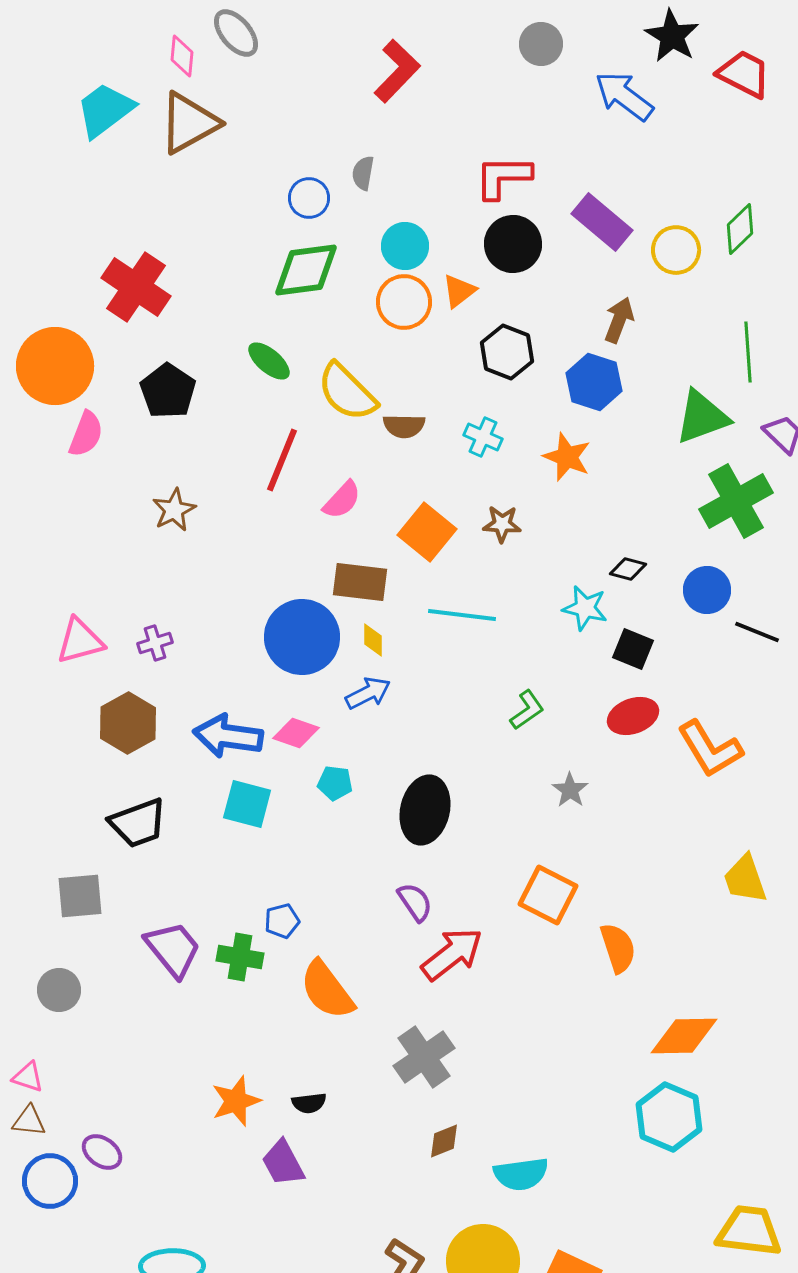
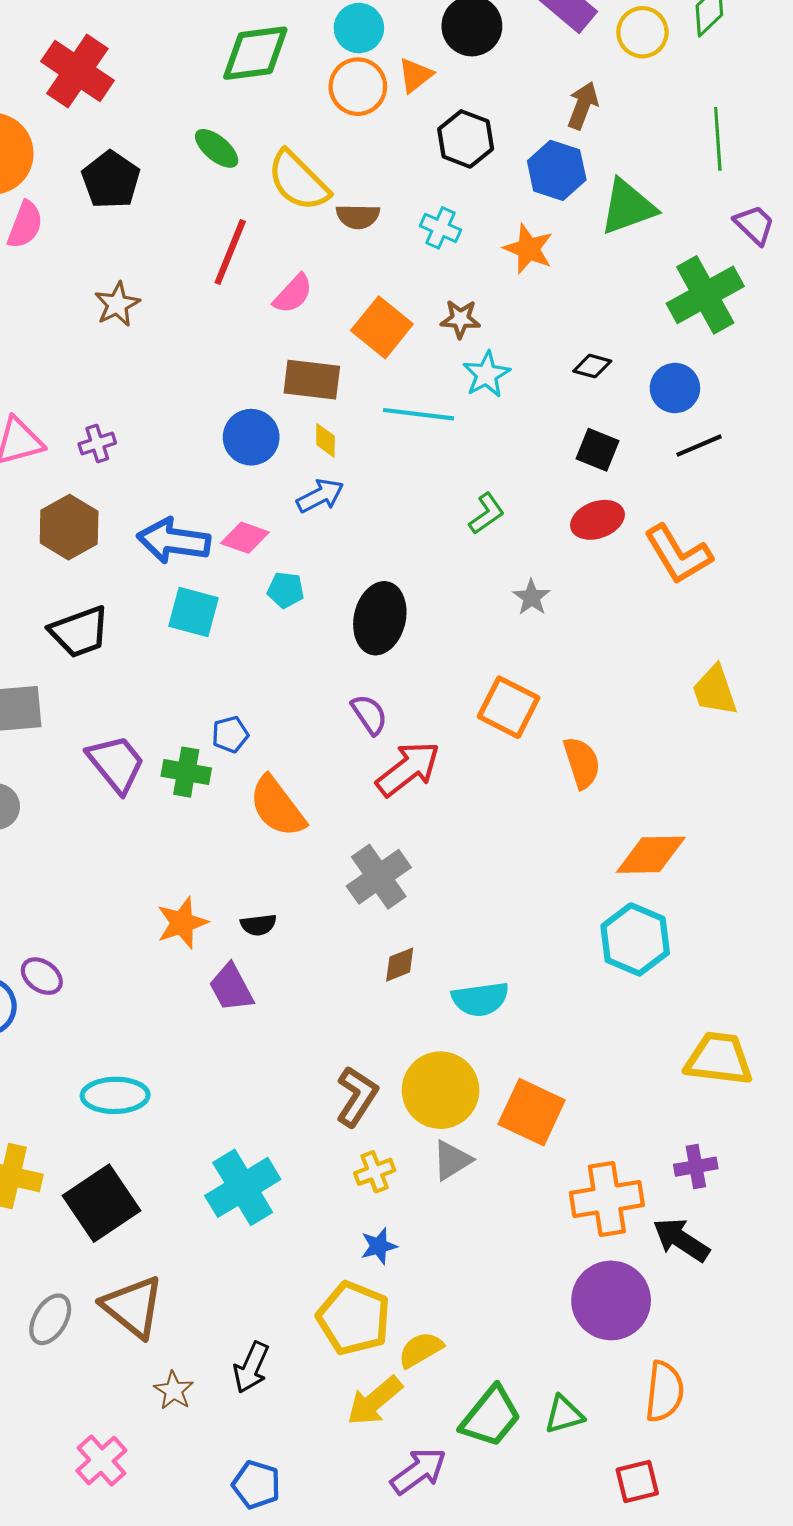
green triangle: (702, 417) -> (628, 207), moved
cyan star: (585, 608) -> (487, 374), moved, turned 30
black line: (757, 632) -> (699, 446), moved, turned -45
blue circle: (302, 637) -> (251, 437), size x0.7

